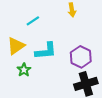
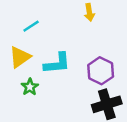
cyan line: (33, 21) -> (31, 26), moved

